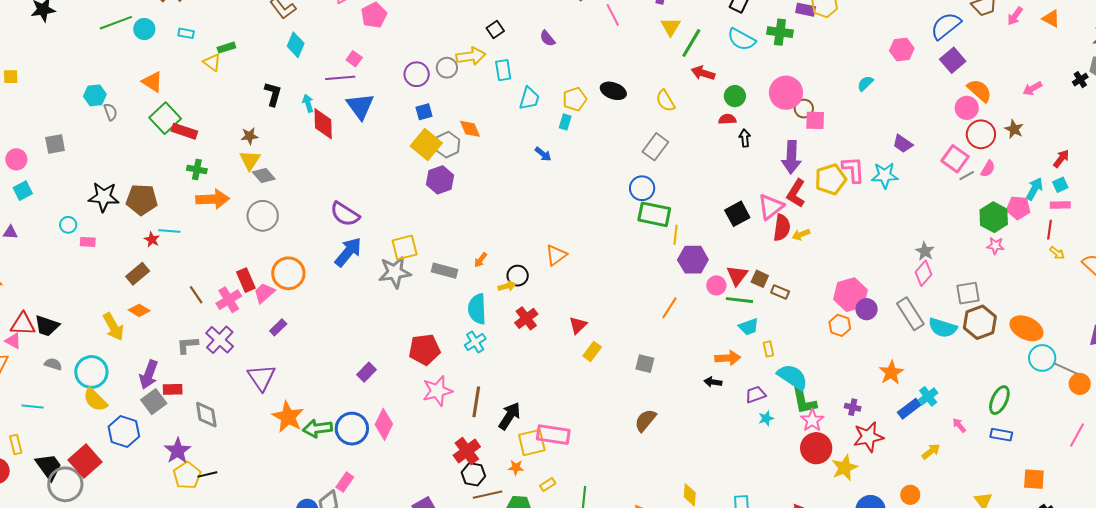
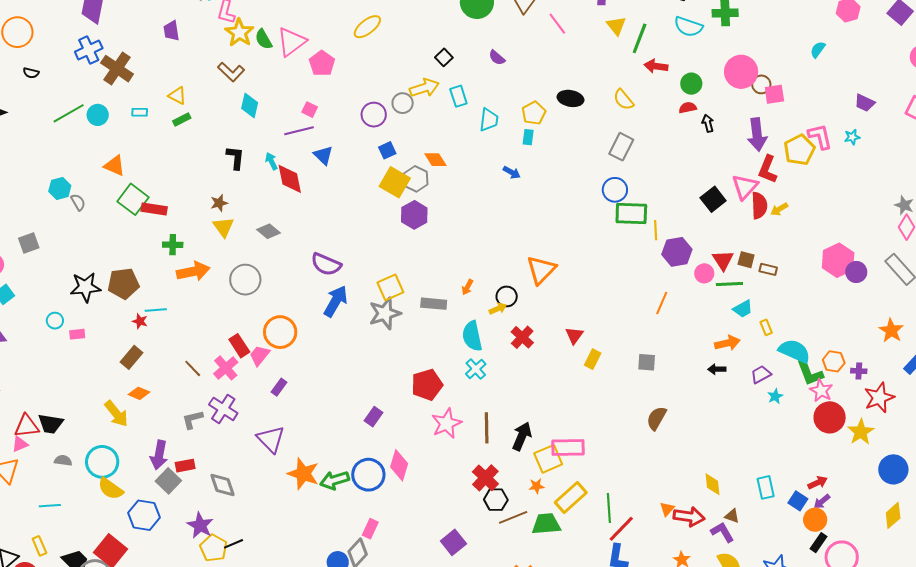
yellow triangle: (212, 63) -> (177, 96), moved
blue triangle: (360, 106) -> (323, 155), size x0.7
cyan star: (885, 175) -> (852, 137), size x0.6
gray diamond: (264, 176) -> (269, 231), moved
orange triangle: (556, 255) -> (541, 270), size x1.4
orange hexagon: (840, 325) -> (834, 361), moved
pink triangle: (13, 341) -> (20, 444), turned -42
yellow rectangle: (548, 484) -> (571, 498), size x2.0

